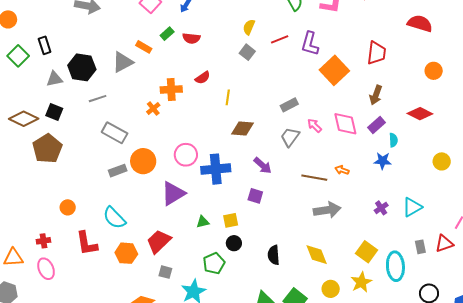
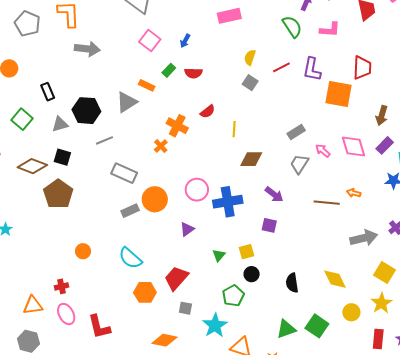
red trapezoid: (376, 53) -> (362, 68), moved
green square: (18, 56) -> (22, 119), moved
orange square: (334, 70) -> (338, 94), turned -32
orange cross: (171, 89) -> (177, 126), turned 35
purple triangle: (173, 194) -> (187, 229), size x0.6
gray arrow: (327, 210) -> (364, 238), moved
green triangle: (203, 222) -> (219, 255), turned -32
red L-shape: (87, 243) -> (99, 327), moved

